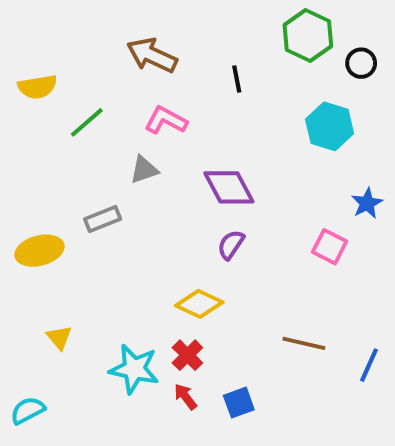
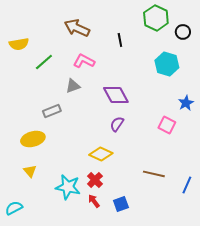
yellow ellipse: (39, 251) -> (33, 139), moved

